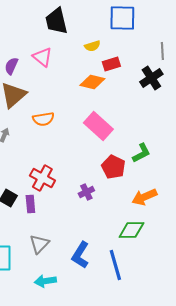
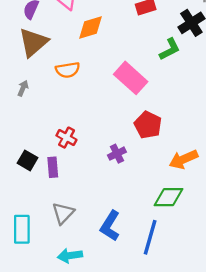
orange diamond: (92, 82) -> (91, 27), moved, turned -30
green L-shape: (141, 153) -> (170, 49), moved
red cross: (42, 178) -> (66, 138), size x0.7
blue line: (115, 265) -> (150, 237), turned 32

